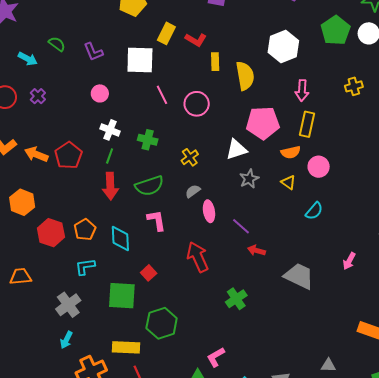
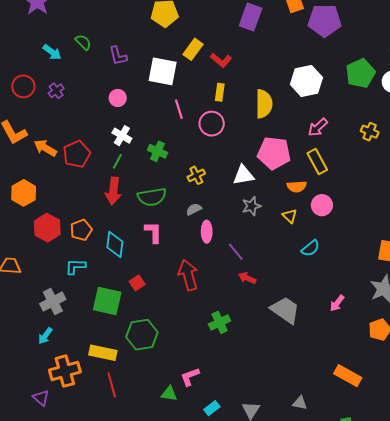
yellow rectangle: (215, 62) -> (220, 92), moved
yellow cross: (354, 86) -> (370, 132), turned 30
pink arrow: (302, 90) -> (318, 127), turned 35
yellow rectangle: (307, 124) -> (317, 161), turned -50

